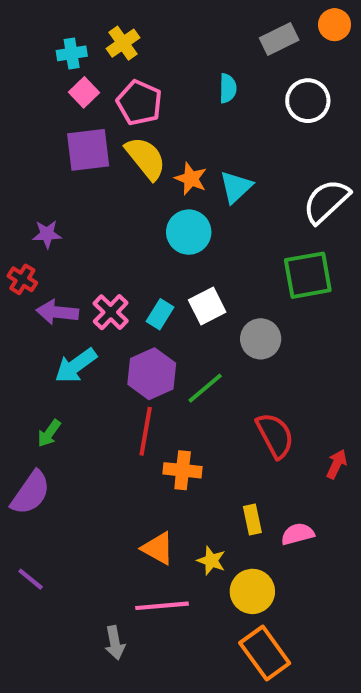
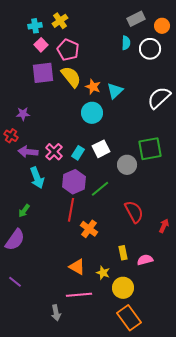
orange circle: (335, 25) -> (162, 26), moved
cyan semicircle: (228, 88) -> (126, 43), moved
green square: (308, 275) -> (150, 149), moved
cyan arrow: (76, 366) -> (37, 178), turned -75
orange cross: (183, 470) -> (89, 229), turned 30

